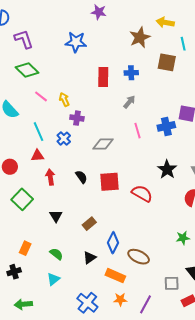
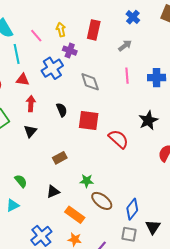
blue cross: (131, 73) -> (133, 17), turned 32
red rectangle: (103, 77) -> (94, 30), moved
pink line: (41, 96) -> (36, 36), moved
cyan line: (38, 132) -> (17, 54), moved
blue cross: (64, 139) -> (52, 68), size x1.5
gray diamond: (103, 144) -> (90, 82), turned 60
black triangle: (56, 216) -> (30, 131), moved
green star: (183, 238) -> (87, 181), moved
blue diamond: (113, 243) -> (132, 209), moved

